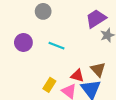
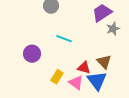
purple circle: (23, 42) -> (32, 54), moved

